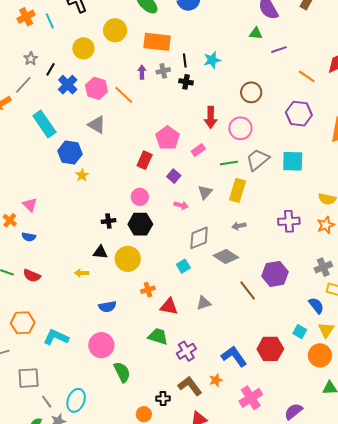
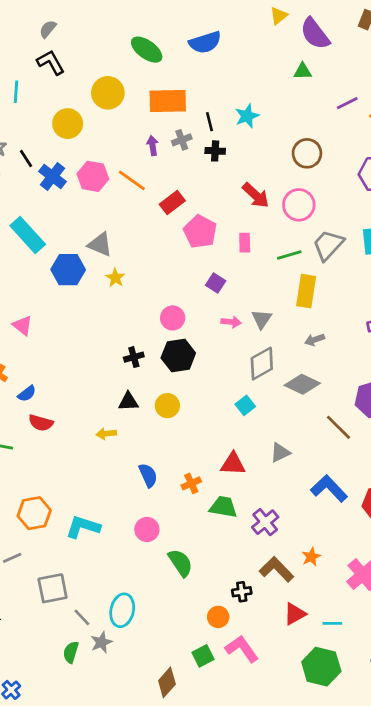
cyan line: (50, 21) -> (16, 92), turned 35
purple line: (279, 50) -> (347, 103), moved
black line: (50, 69) -> (26, 158), turned -56
red arrow: (211, 117) -> (256, 195), turned -40
gray triangle: (97, 125) -> (100, 244), moved
pink rectangle: (198, 150) -> (245, 243), turned -48
red rectangle: (145, 160) -> (172, 203), moved, turned 36
yellow star: (82, 175) -> (115, 278), moved
gray triangle: (205, 192) -> (262, 319), moved
pink triangle: (30, 205) -> (22, 325), moved
blue semicircle: (29, 237) -> (27, 394), turned -40
yellow circle: (128, 259) -> (167, 406), size x0.7
red semicircle: (32, 276) -> (41, 423), moved
orange cross: (148, 290) -> (191, 483), moved
blue semicircle: (107, 307) -> (148, 475), turned -96
pink circle: (101, 345) -> (147, 529), size x0.7
blue L-shape: (234, 356) -> (329, 489), moved

